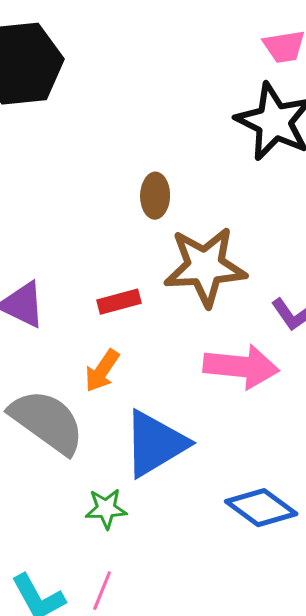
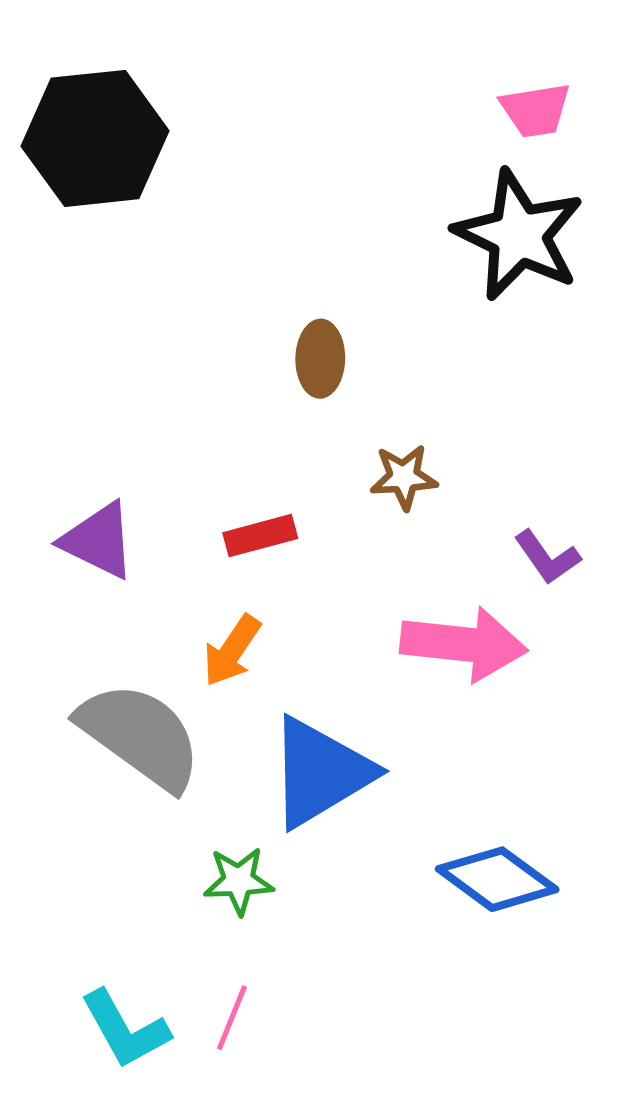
brown star: (205, 267) -> (404, 477), size x0.5

